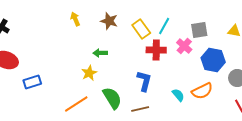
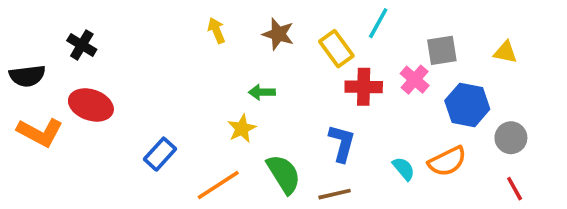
cyan line: (164, 26) -> (378, 23), moved
blue rectangle: (32, 82) -> (160, 154), moved, turned -30

